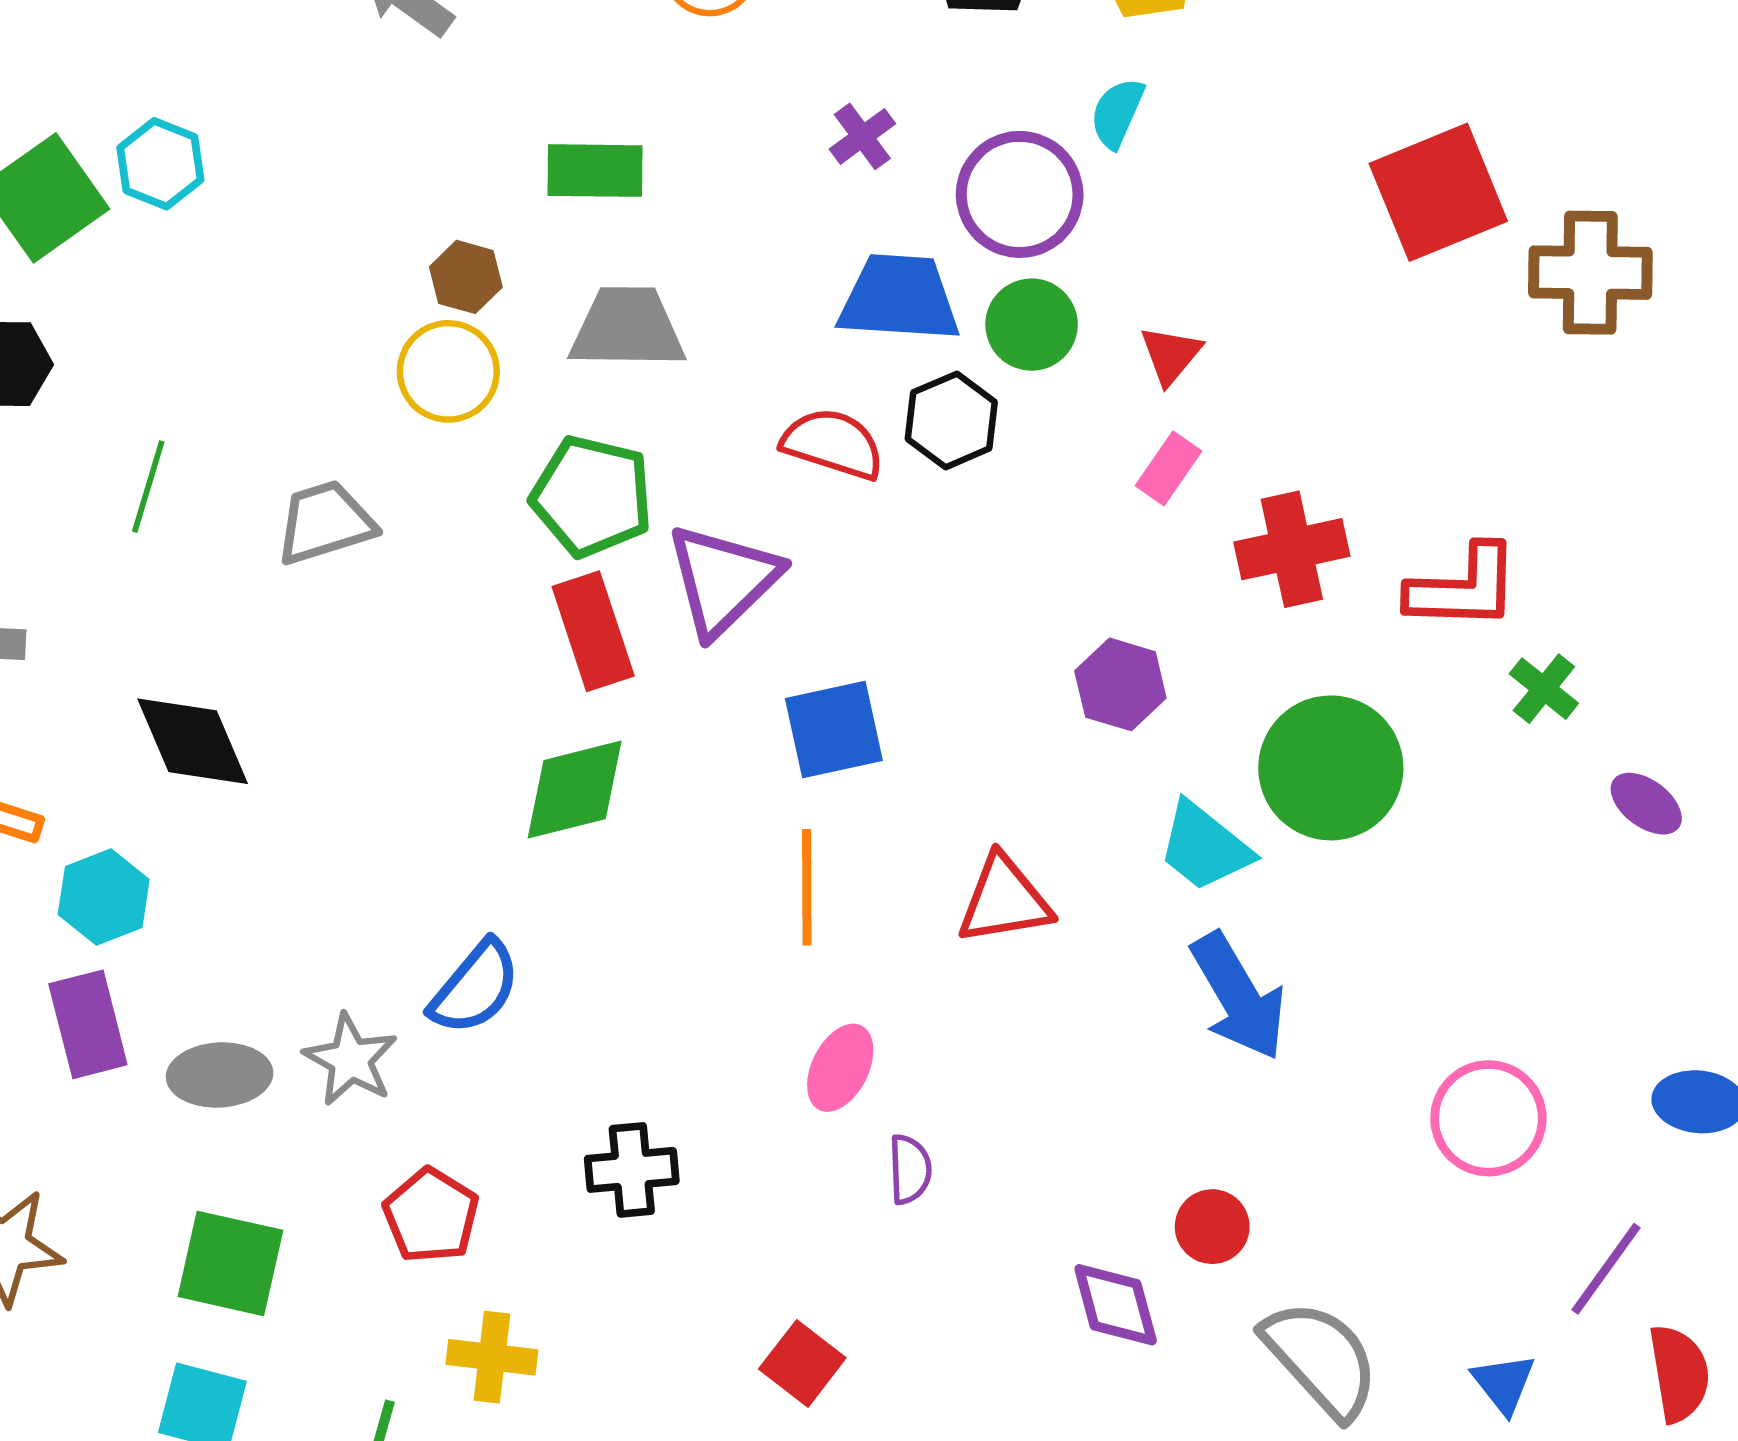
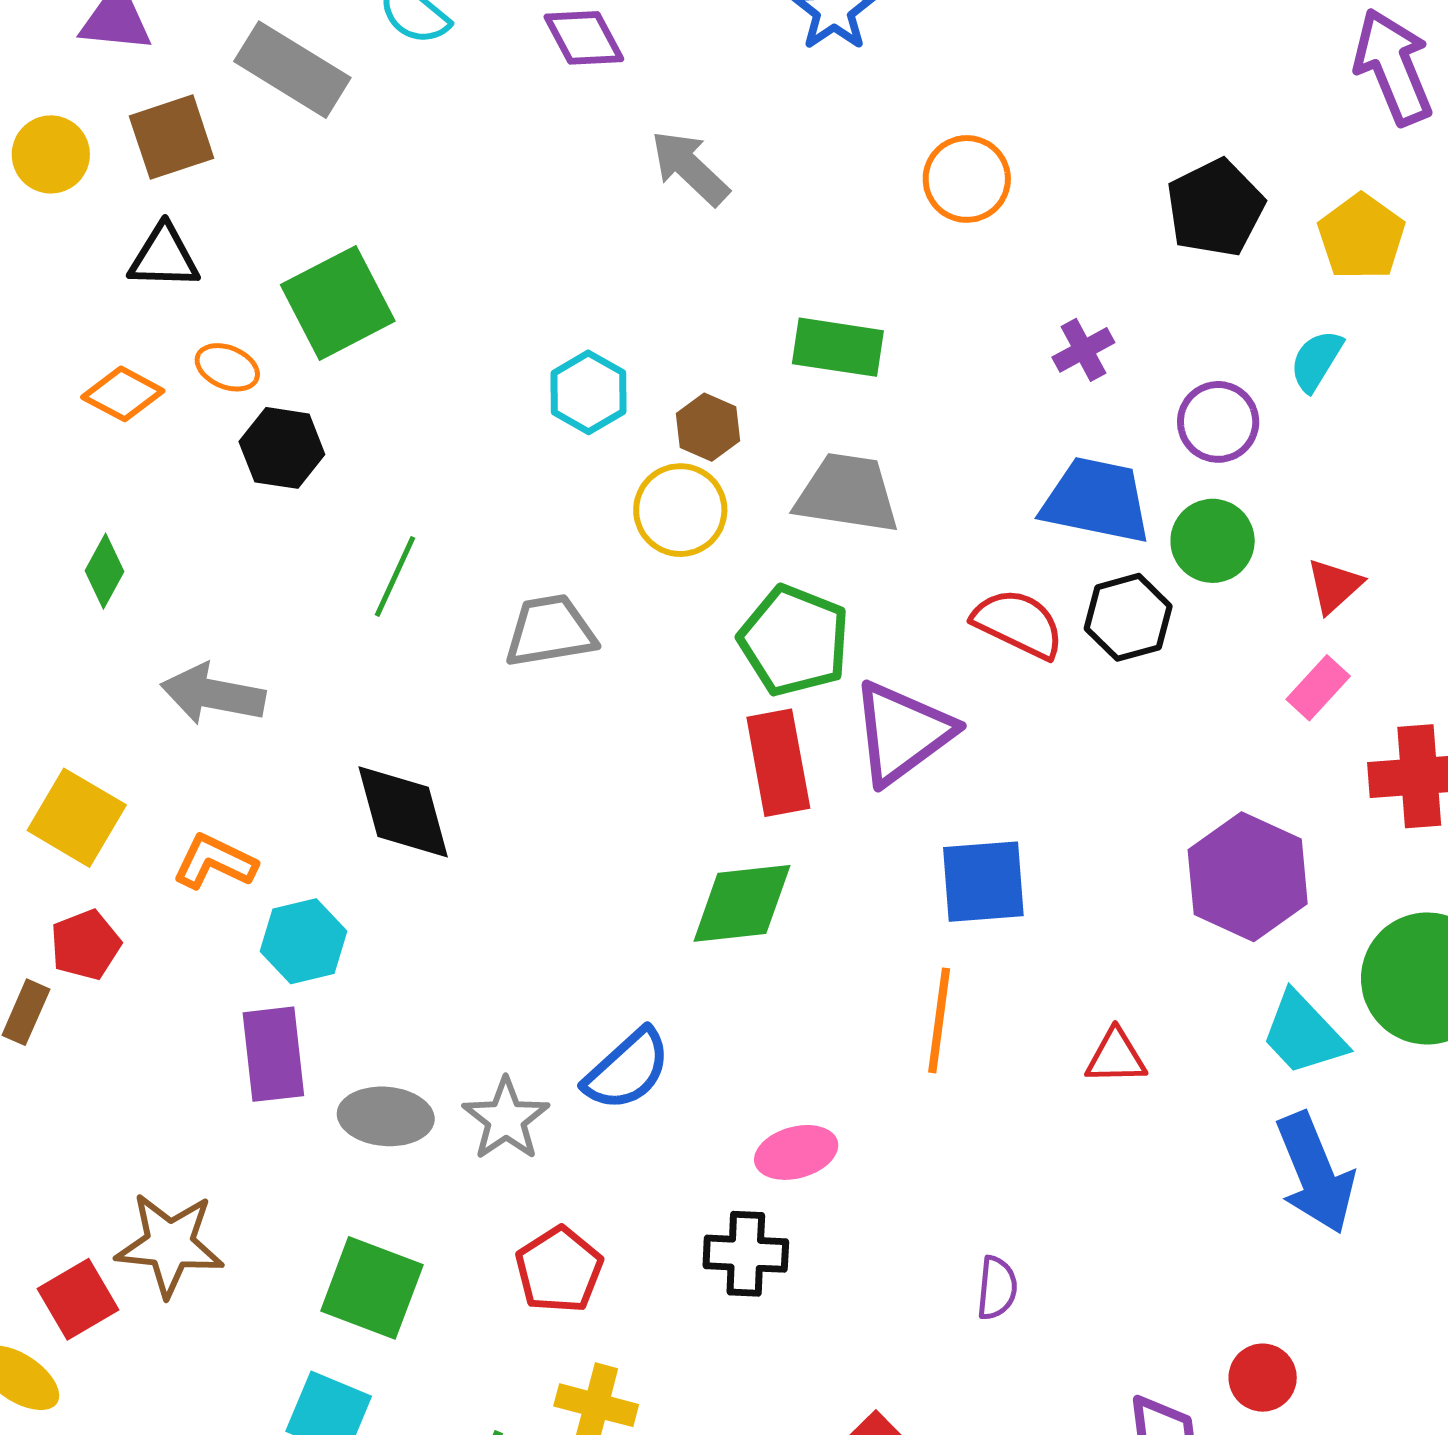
cyan hexagon: (160, 164) -> (588, 392), moved
purple circle: (1020, 194) -> (1218, 422), size x0.7
purple hexagon: (1120, 684) -> (1248, 877), size x1.5
red triangle: (1004, 900) -> (1116, 1057), size x0.7
pink ellipse: (840, 1068) -> (796, 1152), moved, turned 40

